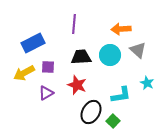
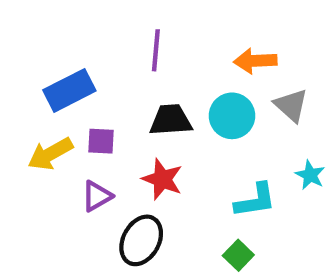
black ellipse: (91, 112) -> (141, 240), moved

